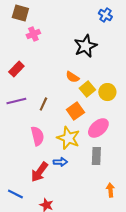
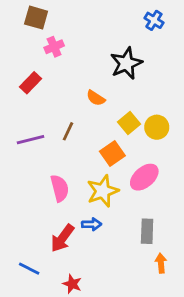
red rectangle: (16, 69) -> (31, 83), moved
orange semicircle: (72, 77) -> (96, 98), moved
brown line: (43, 104) -> (68, 131), moved
yellow star: (68, 138) -> (103, 191), turned 30
gray rectangle: (96, 156) -> (147, 231), moved

